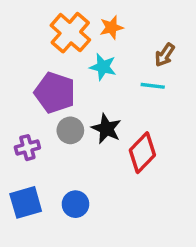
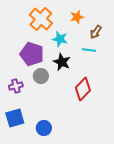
orange star: (112, 27) -> (77, 17), moved
black star: (106, 129) -> (62, 62), moved
blue circle: (75, 204) -> (44, 128), moved

